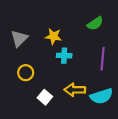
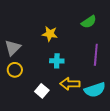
gray triangle: (19, 38) -> (13, 48), moved
cyan cross: (64, 56) -> (57, 61), moved
yellow circle: (26, 73) -> (15, 70), moved

